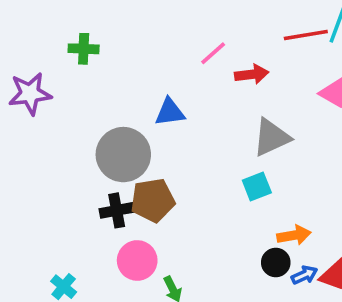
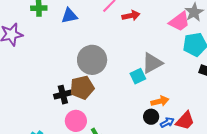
blue triangle: (170, 112) -> (69, 16), moved
gray triangle: (271, 137) -> (152, 63), moved
gray circle: (123, 155) -> (92, 60), moved

